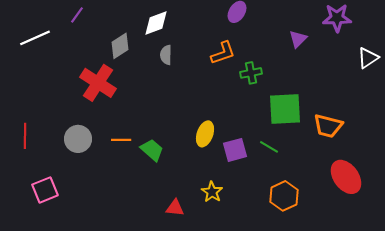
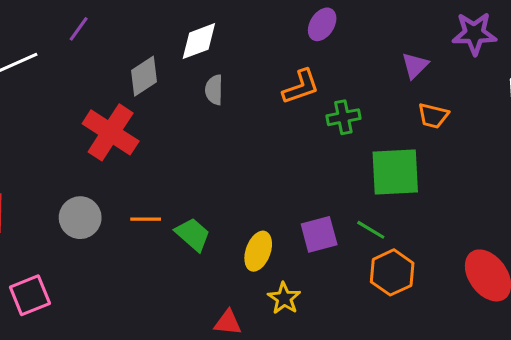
orange trapezoid: (328, 126) -> (433, 116), moved, size x0.7
yellow ellipse: (205, 134) -> (258, 251), moved
orange hexagon: (284, 196) -> (392, 272), moved

